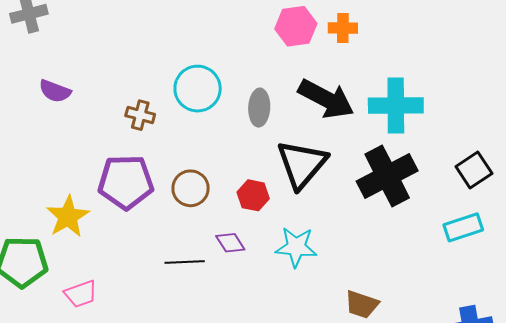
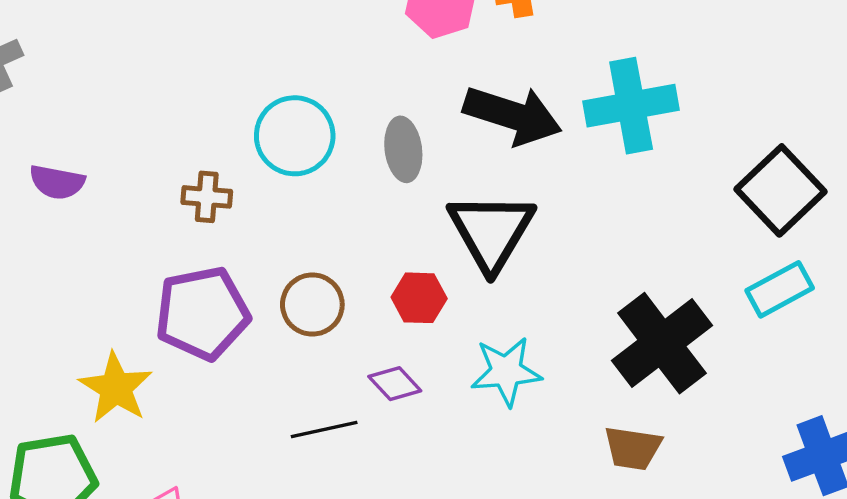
black square: (474, 170) -> (780, 190), size x1.4
black cross: (387, 176) -> (662, 343), moved

